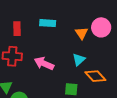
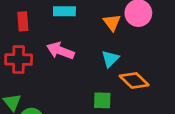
pink arrow: (44, 63) -> (60, 51), moved

